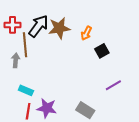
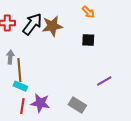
orange arrow: (86, 33) -> (88, 12), moved, turned -72
brown line: (25, 45) -> (19, 70), moved
black square: (102, 51) -> (88, 40), moved, turned 32

